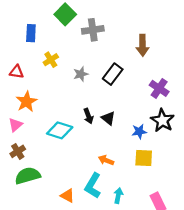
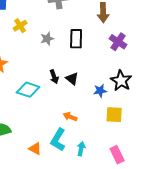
black rectangle: (113, 74) -> (76, 39), turned -36
purple cross: (159, 88) -> (118, 42), moved
yellow square: (144, 158) -> (114, 115), moved

